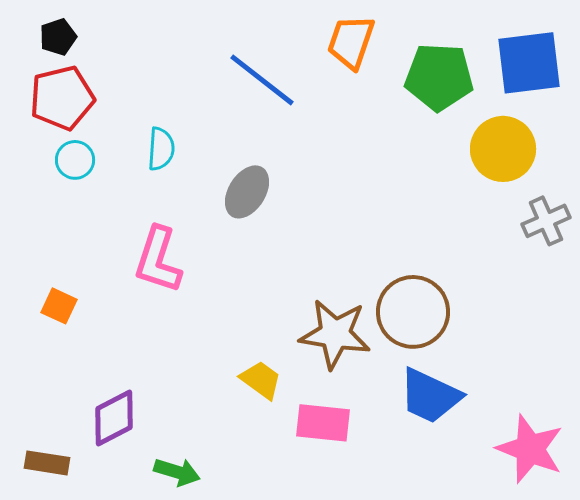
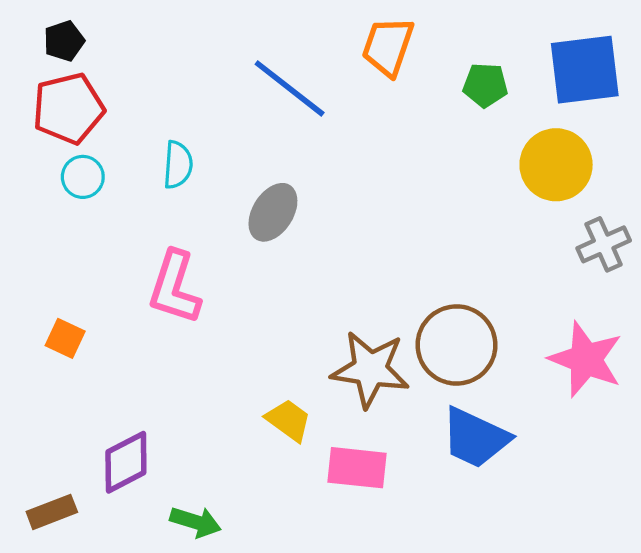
green pentagon: (439, 77) -> (485, 85), size x0.6
pink star: (530, 449) -> (586, 359), moved
brown rectangle: (47, 463) -> (52, 512), turned -30

